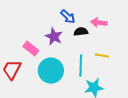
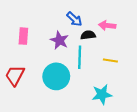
pink rectangle: (31, 49) -> (23, 36), moved, turned 56
cyan line: (81, 66) -> (80, 57), moved

